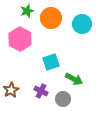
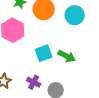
green arrow: (74, 79) -> (67, 56), moved

